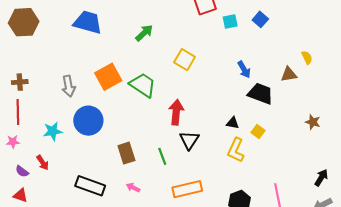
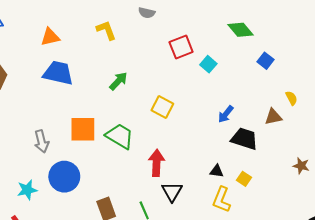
blue square: (260, 19) -> (265, 61), moved
cyan square: (230, 21) -> (208, 64), turned -35
blue arrow: (244, 69) -> (226, 114), turned 72
orange square: (108, 77) -> (83, 129), turned 32

